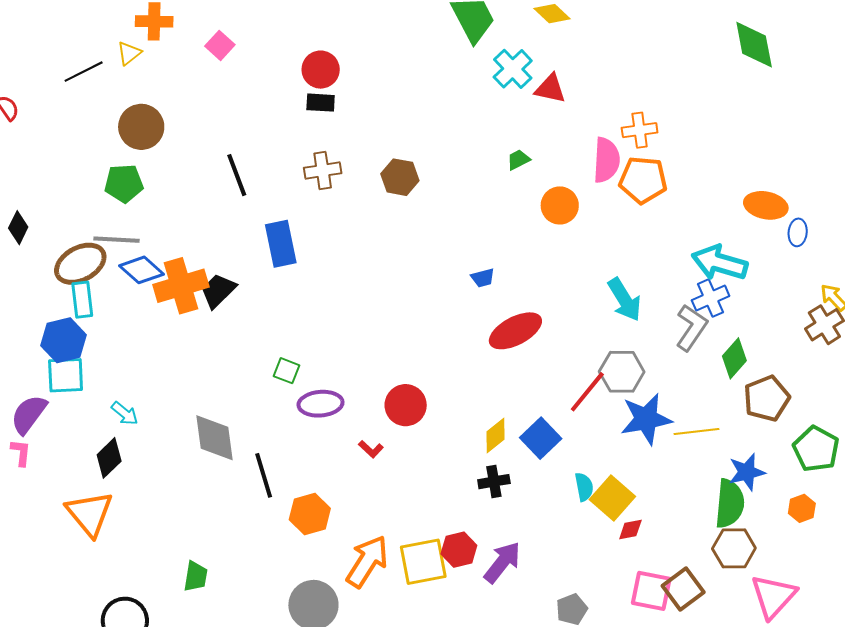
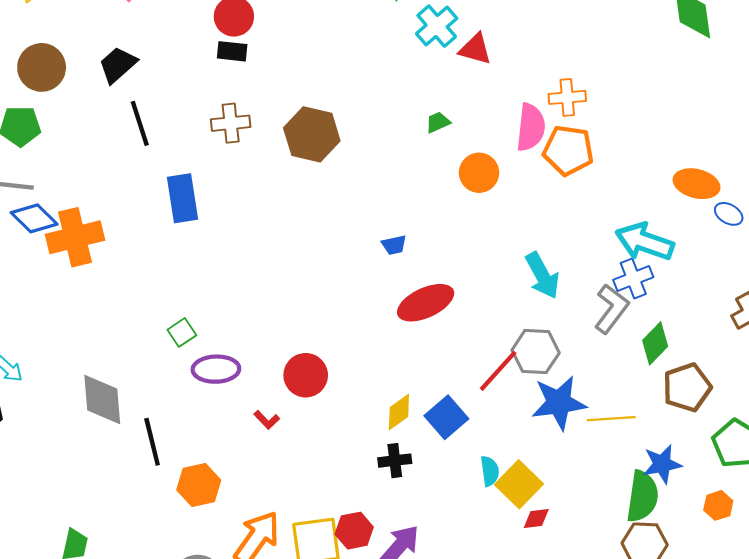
brown hexagon: (400, 177) -> (312, 134), size x1.4
blue ellipse: (798, 232) -> (729, 214), turned -68
black trapezoid: (218, 291) -> (118, 65), moved
green square: (287, 371) -> (182, 332), turned 32

